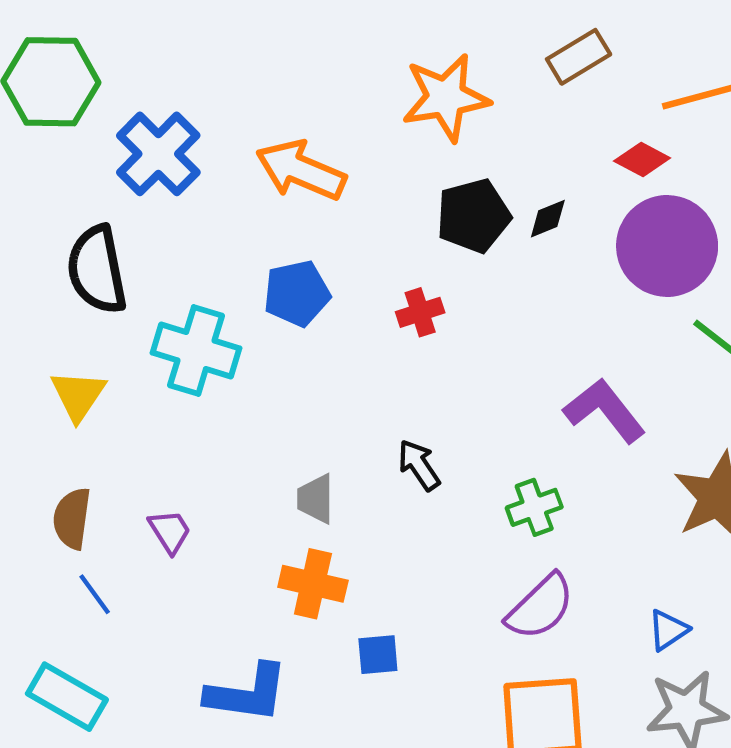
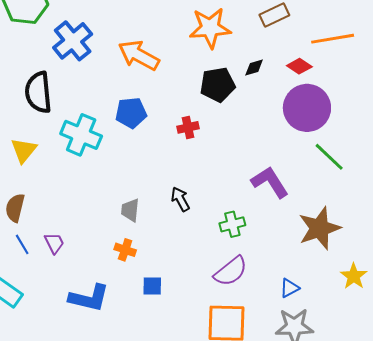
black diamond: (548, 219) -> (254, 68), moved
purple trapezoid: (170, 531) -> (54, 243), moved
orange cross: (313, 584) -> (125, 250), size x0.7

